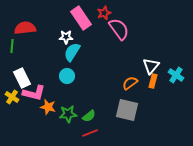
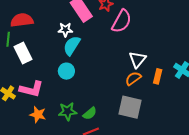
pink semicircle: (119, 29) -> (122, 21), turned 65
white triangle: (151, 66) -> (137, 59), moved
white rectangle: (22, 78) -> (23, 53), moved
orange star: (48, 107) -> (38, 115), moved

